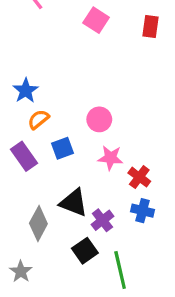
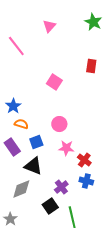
pink square: (96, 20) -> (54, 82), moved
orange semicircle: (38, 119) -> (21, 124), turned 56
black triangle: (74, 203) -> (33, 166), moved
gray diamond: (38, 223) -> (21, 189), turned 40

